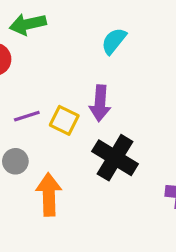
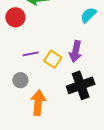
black cross: (115, 158) -> (81, 85), turned 32

